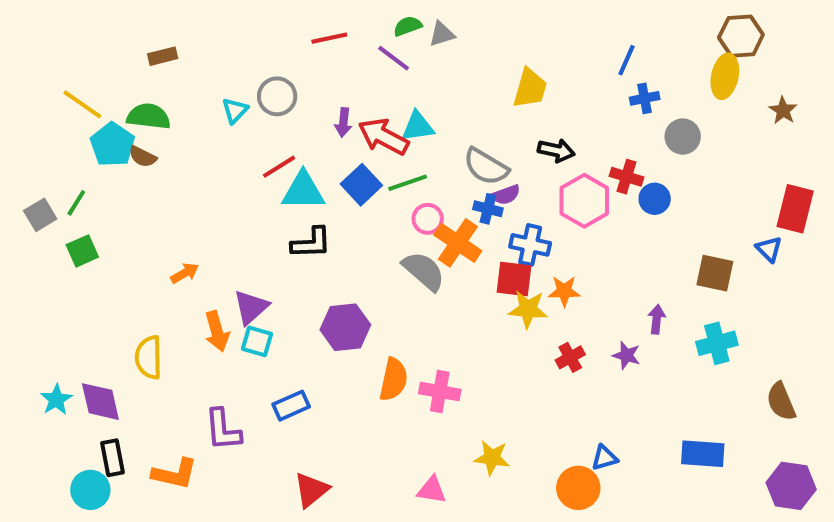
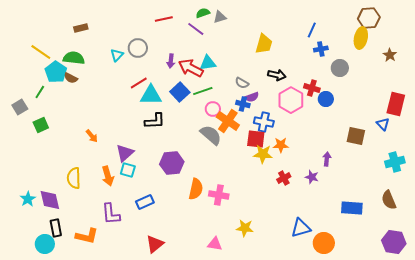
gray semicircle: (486, 167) -> (242, 83), size x0.6
green line: (76, 203) -> (40, 92), moved
orange arrow: (185, 273) -> (92, 136), turned 80
orange arrow: (217, 331) -> (108, 176), moved
cyan cross: (717, 343) -> (395, 162), moved
blue rectangle: (703, 454) -> (352, 208), moved
blue triangle: (604, 458) -> (301, 228), size x1.5
orange circle: (578, 488) -> (324, 243), moved

